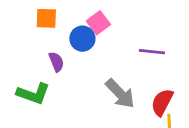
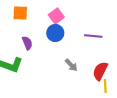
blue circle: (82, 39) -> (55, 33), moved
gray arrow: (120, 94) -> (71, 65), size x0.6

